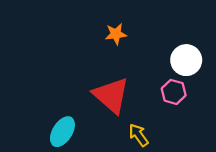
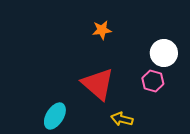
yellow arrow: (139, 135) -> (122, 119), turned -40

